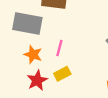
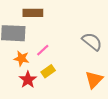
pink line: (59, 48) -> (43, 50), turned 40

